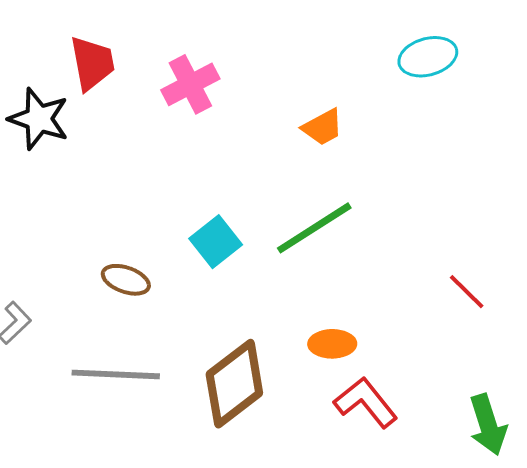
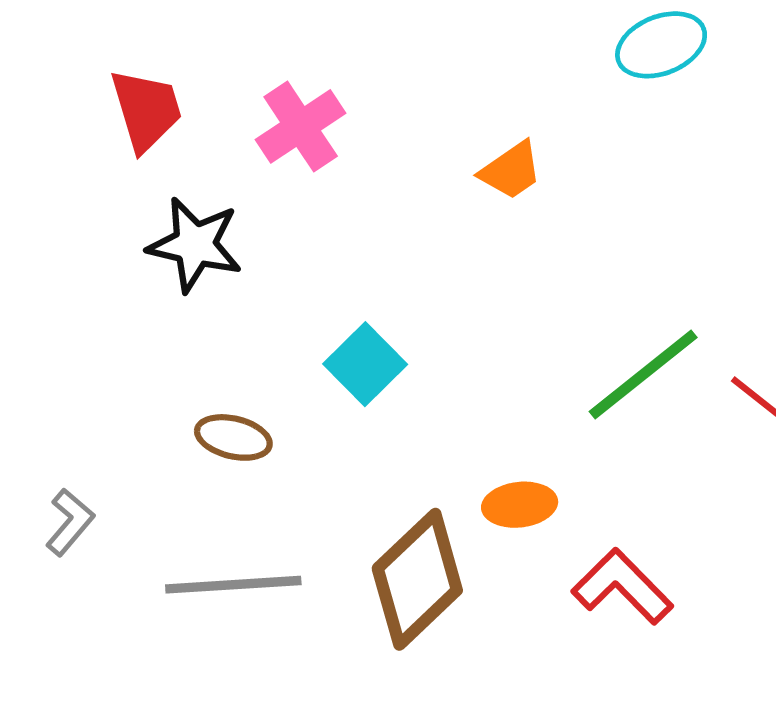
black star: (39, 119) -> (195, 245), moved
green line: (314, 228) -> (643, 374), moved
orange ellipse: (332, 344) -> (520, 505), moved

